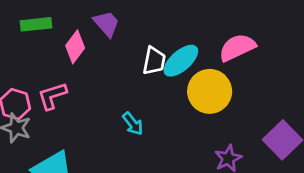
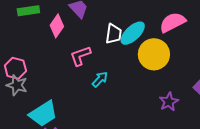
pink L-shape: (52, 96) -> (80, 56), moved
cyan arrow: (133, 124) -> (100, 79), turned -96

